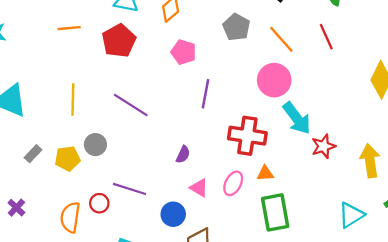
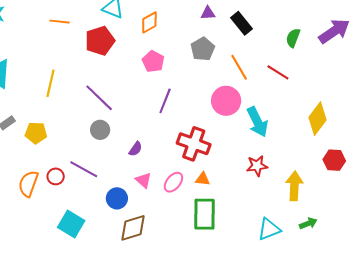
red line: (326, 37) -> (278, 72), turned -45
cyan arrow: (297, 118) -> (257, 122), moved
gray circle: (95, 145) -> (100, 130), moved

